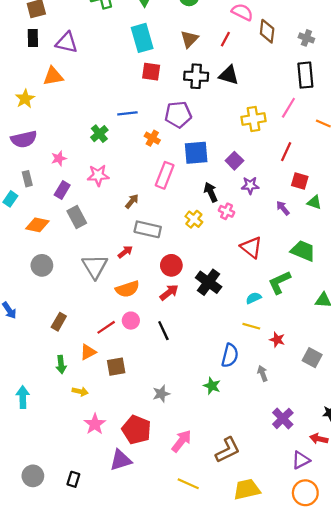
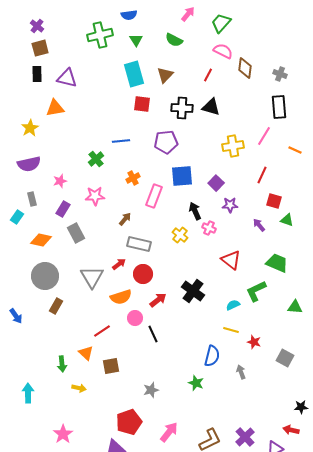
brown triangle: (189, 39) -> (165, 75), moved
orange cross: (152, 138) -> (133, 178), moved, turned 32
gray circle: (42, 265) -> (45, 276), size x1.4
red circle: (171, 265) -> (143, 274), moved
pink circle: (131, 321) -> (135, 318), moved
brown rectangle: (59, 322) -> (56, 306), moved
orange triangle: (88, 352) -> (86, 353), turned -49
purple cross: (283, 418) -> (245, 437), moved
pink star: (95, 424) -> (63, 434), moved
red pentagon: (136, 430) -> (129, 422), turned 30

